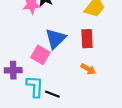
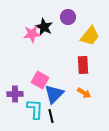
blue triangle: (56, 39) -> (54, 94), moved
black line: (52, 94) -> (51, 116), turned 56

